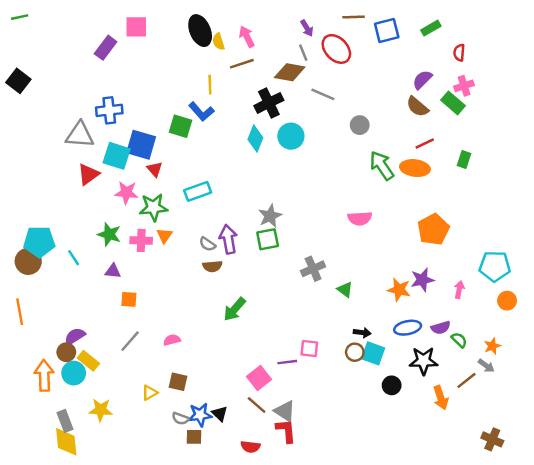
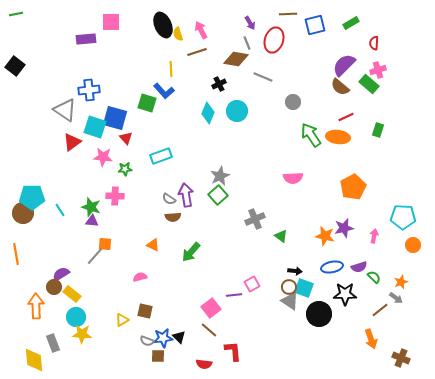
purple rectangle: (106, 48) -> (86, 39), turned 48
red ellipse: (336, 49) -> (274, 40), turned 60
purple semicircle: (422, 80) -> (344, 65), size x1.4
black cross: (269, 103) -> (219, 84), size x0.6
gray triangle: (80, 135) -> (65, 110), turned 30
green star: (153, 207) -> (125, 169), size x0.6
green star: (109, 234) -> (91, 207), moved
orange triangle: (164, 236) -> (153, 245), moved, turned -40
green square: (268, 239) -> (218, 195), turned -30
gray line: (130, 341) -> (95, 256), moved
pink square: (309, 349) -> (252, 284), turned -35
cyan circle: (74, 373) -> (76, 317), moved
black circle: (392, 385) -> (319, 314), size x1.6
orange arrow: (441, 398) -> (371, 339), moved
gray triangle: (285, 411) -> (290, 301), moved
yellow diamond: (66, 442) -> (34, 360), moved

